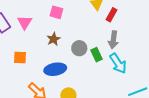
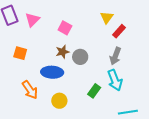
pink square: (56, 12) -> (65, 28), moved
brown star: (54, 39) -> (62, 52), moved
green rectangle: (96, 55) -> (94, 91), moved, turned 48

